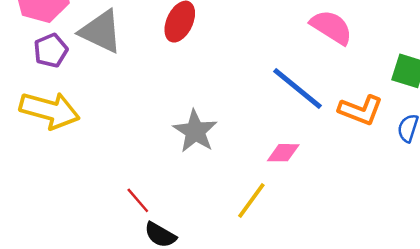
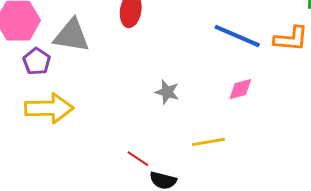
gray star: (195, 131) -> (167, 92), size x0.7
yellow line: (251, 201) -> (208, 142), moved, turned 60

